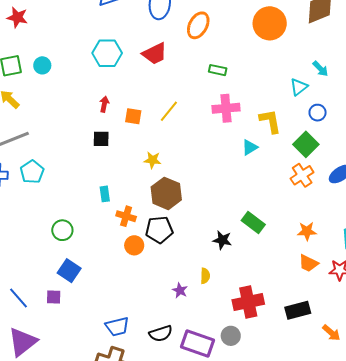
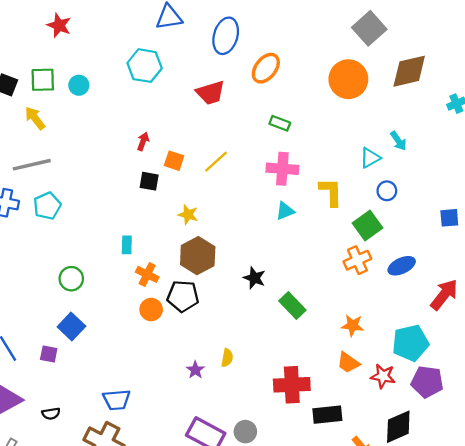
cyan hexagon: (107, 53) -> (145, 66), moved
black square: (101, 139) -> (149, 181), moved
cyan triangle: (250, 147) -> (285, 211), moved
black star: (222, 240) -> (254, 278), moved
red cross: (248, 302) -> (292, 385), moved
black semicircle: (161, 334) -> (51, 414), moved, size x0.7

